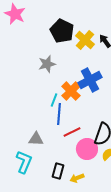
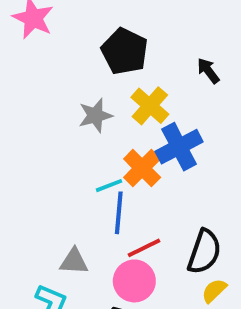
yellow cross: (85, 40) -> (150, 106), moved
cyan line: (54, 100) -> (109, 186), turned 48
pink circle: (87, 149) -> (134, 281), moved

